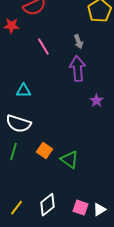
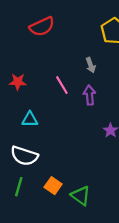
red star: (11, 26) -> (18, 82), moved
pink line: (43, 47) -> (62, 85), moved
purple arrow: (77, 69) -> (89, 95), size x0.7

